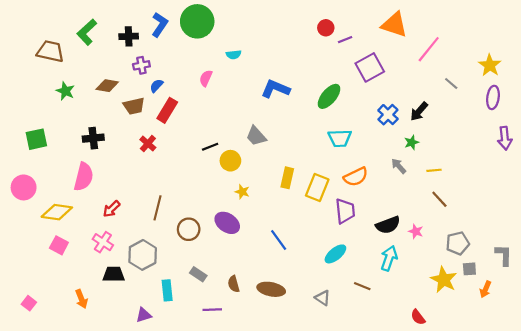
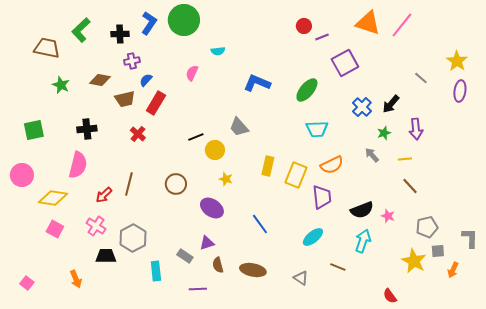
pink line: (429, 49) -> (402, 25), moved
purple arrow: (505, 138) -> (416, 129), moved
brown line: (158, 208) -> (129, 184), moved
brown circle: (189, 229) -> (176, 184), moved
purple triangle: (144, 315) -> (207, 243), moved

